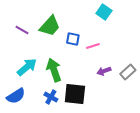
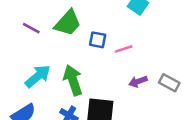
gray rectangle: (128, 72) -> (169, 83), turned 70

